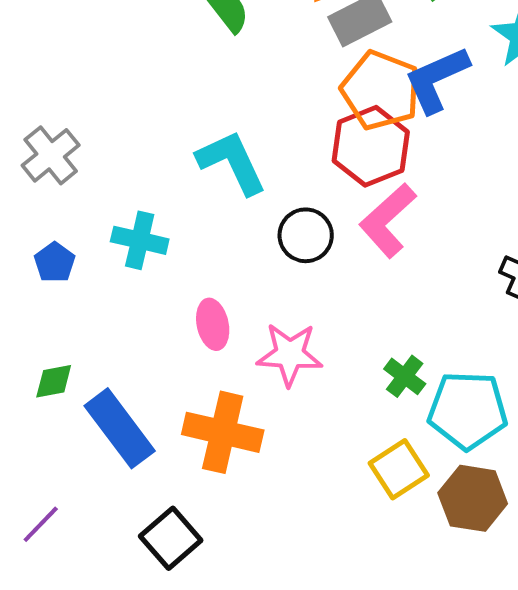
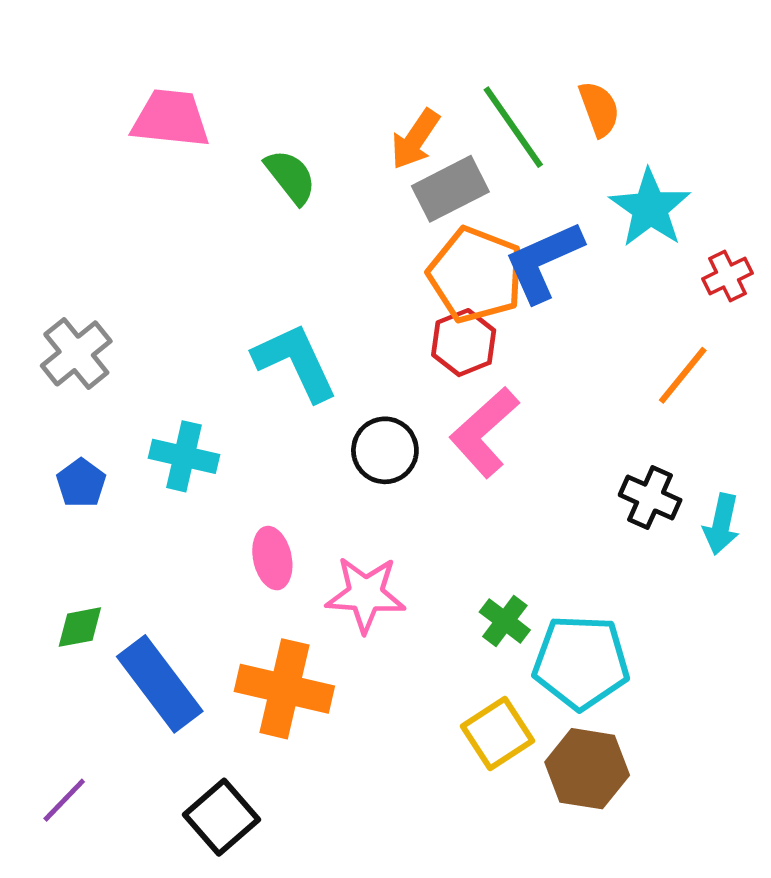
red hexagon: (371, 146) -> (464, 343), size x0.7

